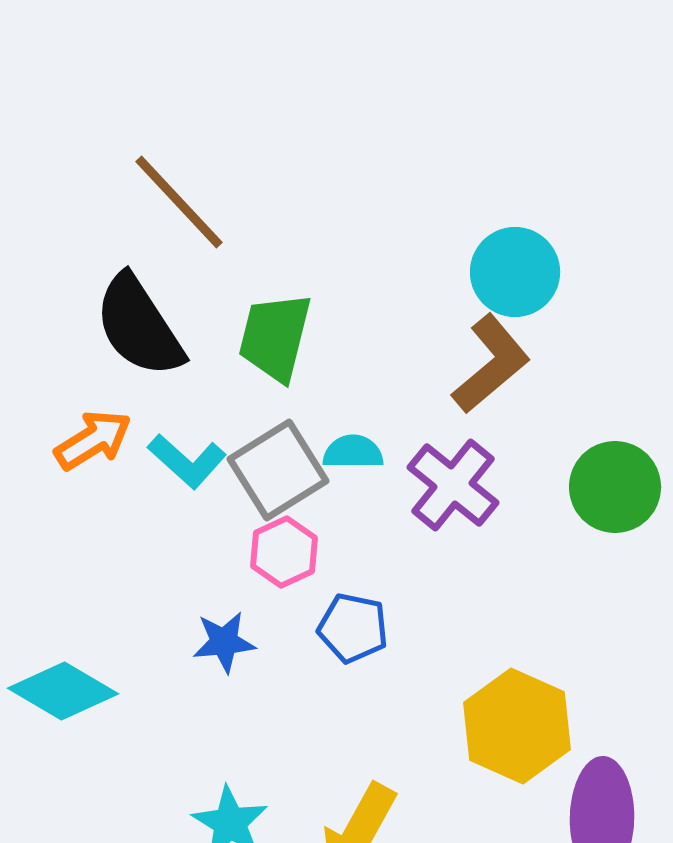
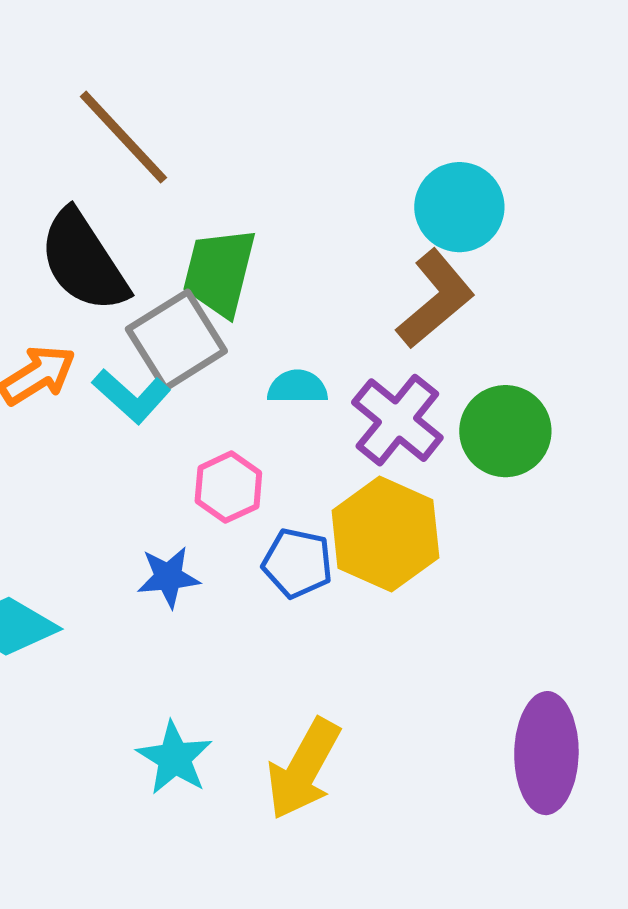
gray square: (278, 470) -> (176, 340), moved
green circle: (615, 487) -> (505, 431), moved
yellow hexagon: (517, 726) -> (385, 534), moved

